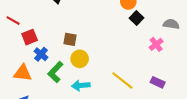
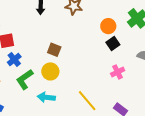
brown square: (70, 39) -> (54, 50), moved
pink cross: (156, 44) -> (118, 72), moved

